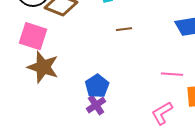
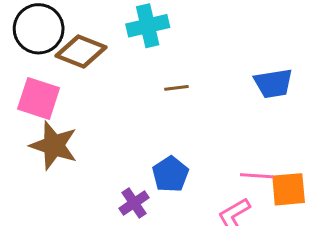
pink line: (172, 74) -> (257, 176), moved
blue pentagon: (97, 86) -> (170, 174), moved

